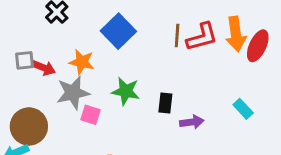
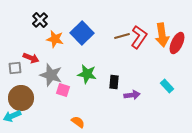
brown line: (177, 35) -> (122, 36), turned 70
red L-shape: (202, 37) -> (139, 37), turned -40
gray square: (24, 60) -> (15, 68), moved
orange star: (82, 62) -> (55, 39), moved
gray star: (73, 93) -> (51, 75), turned 30

